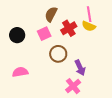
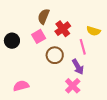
pink line: (89, 14) -> (83, 47), moved
yellow semicircle: (89, 26) -> (93, 31), moved
pink semicircle: (20, 72) -> (21, 86), moved

